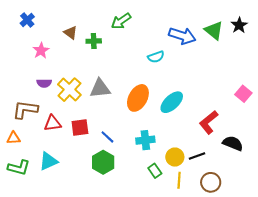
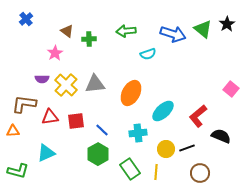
green arrow: (121, 21) -> (126, 31), moved, turned 30
pink star: (41, 51) -> (55, 53), moved
cyan ellipse: (172, 102) -> (163, 111), moved
green L-shape: (19, 168) -> (18, 171), moved
green rectangle: (155, 171) -> (130, 169), moved, size x1.5
yellow line: (179, 180) -> (156, 172), moved

